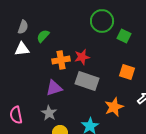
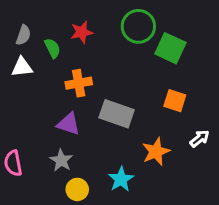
green semicircle: (43, 36) -> (52, 48), turned 112
green square: (124, 36) -> (170, 48), size x1.5
red star: (82, 57) -> (82, 32), moved
purple triangle: (54, 88) -> (69, 124), turned 36

